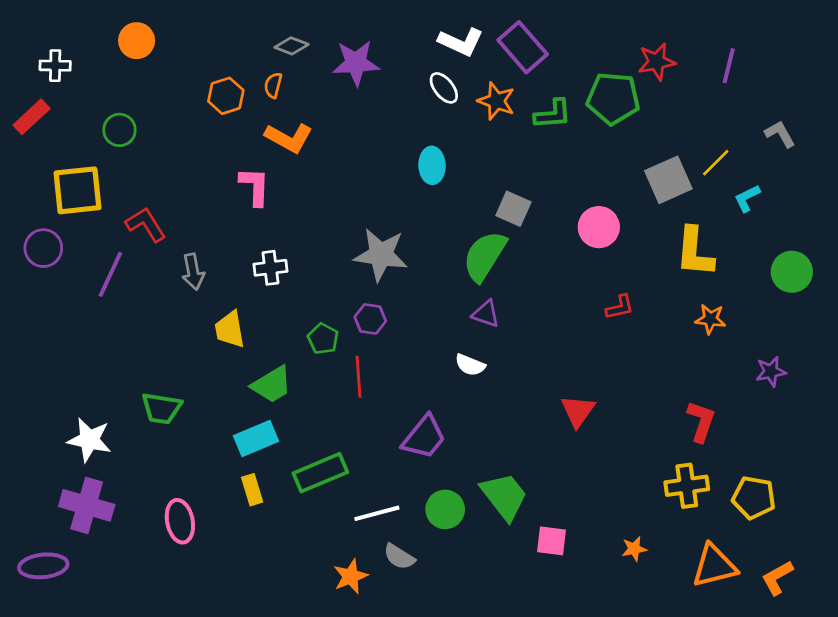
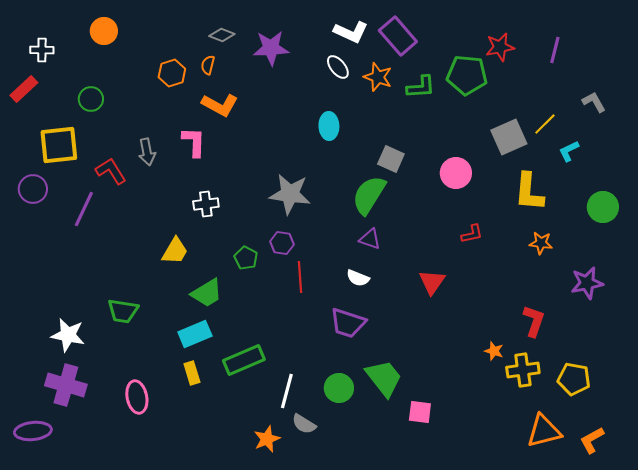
gray arrow: (193, 272) -> (147, 152), moved
yellow trapezoid: (230, 330) -> (175, 251), turned -140
purple star: (771, 372) -> (587, 283), size x1.4
red line: (358, 377) -> (300, 277), moved
red triangle: (578, 411) -> (432, 282), moved
purple trapezoid: (424, 437) -> (348, 323), moved, turned 69
white line: (377, 513) -> (287, 391), turned -60
orange star: (634, 549) -> (494, 351), moved, turned 30

